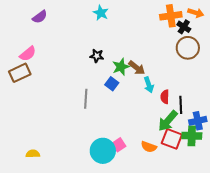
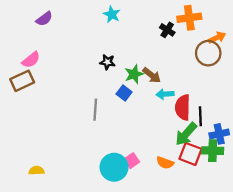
orange arrow: (196, 13) -> (217, 38), moved, turned -42
black cross: (184, 27) -> (167, 30), moved
cyan arrow: (149, 85) -> (165, 94), turned 105
red semicircle: (165, 97) -> (183, 107), size x1.6

